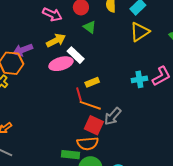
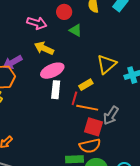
yellow triangle: (140, 32) -> (107, 64), moved
yellow arrow: (56, 40) -> (44, 48), turned -120
white rectangle: (76, 55) -> (56, 90), moved, turned 60
red line: (79, 94) -> (74, 98), turned 40

